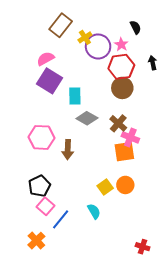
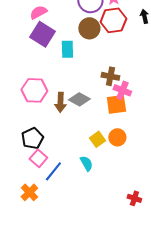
brown circle: (122, 88) -> (89, 28), moved
gray diamond: (87, 118) -> (79, 99), moved
brown cross: (118, 123) -> (110, 76), turned -30

